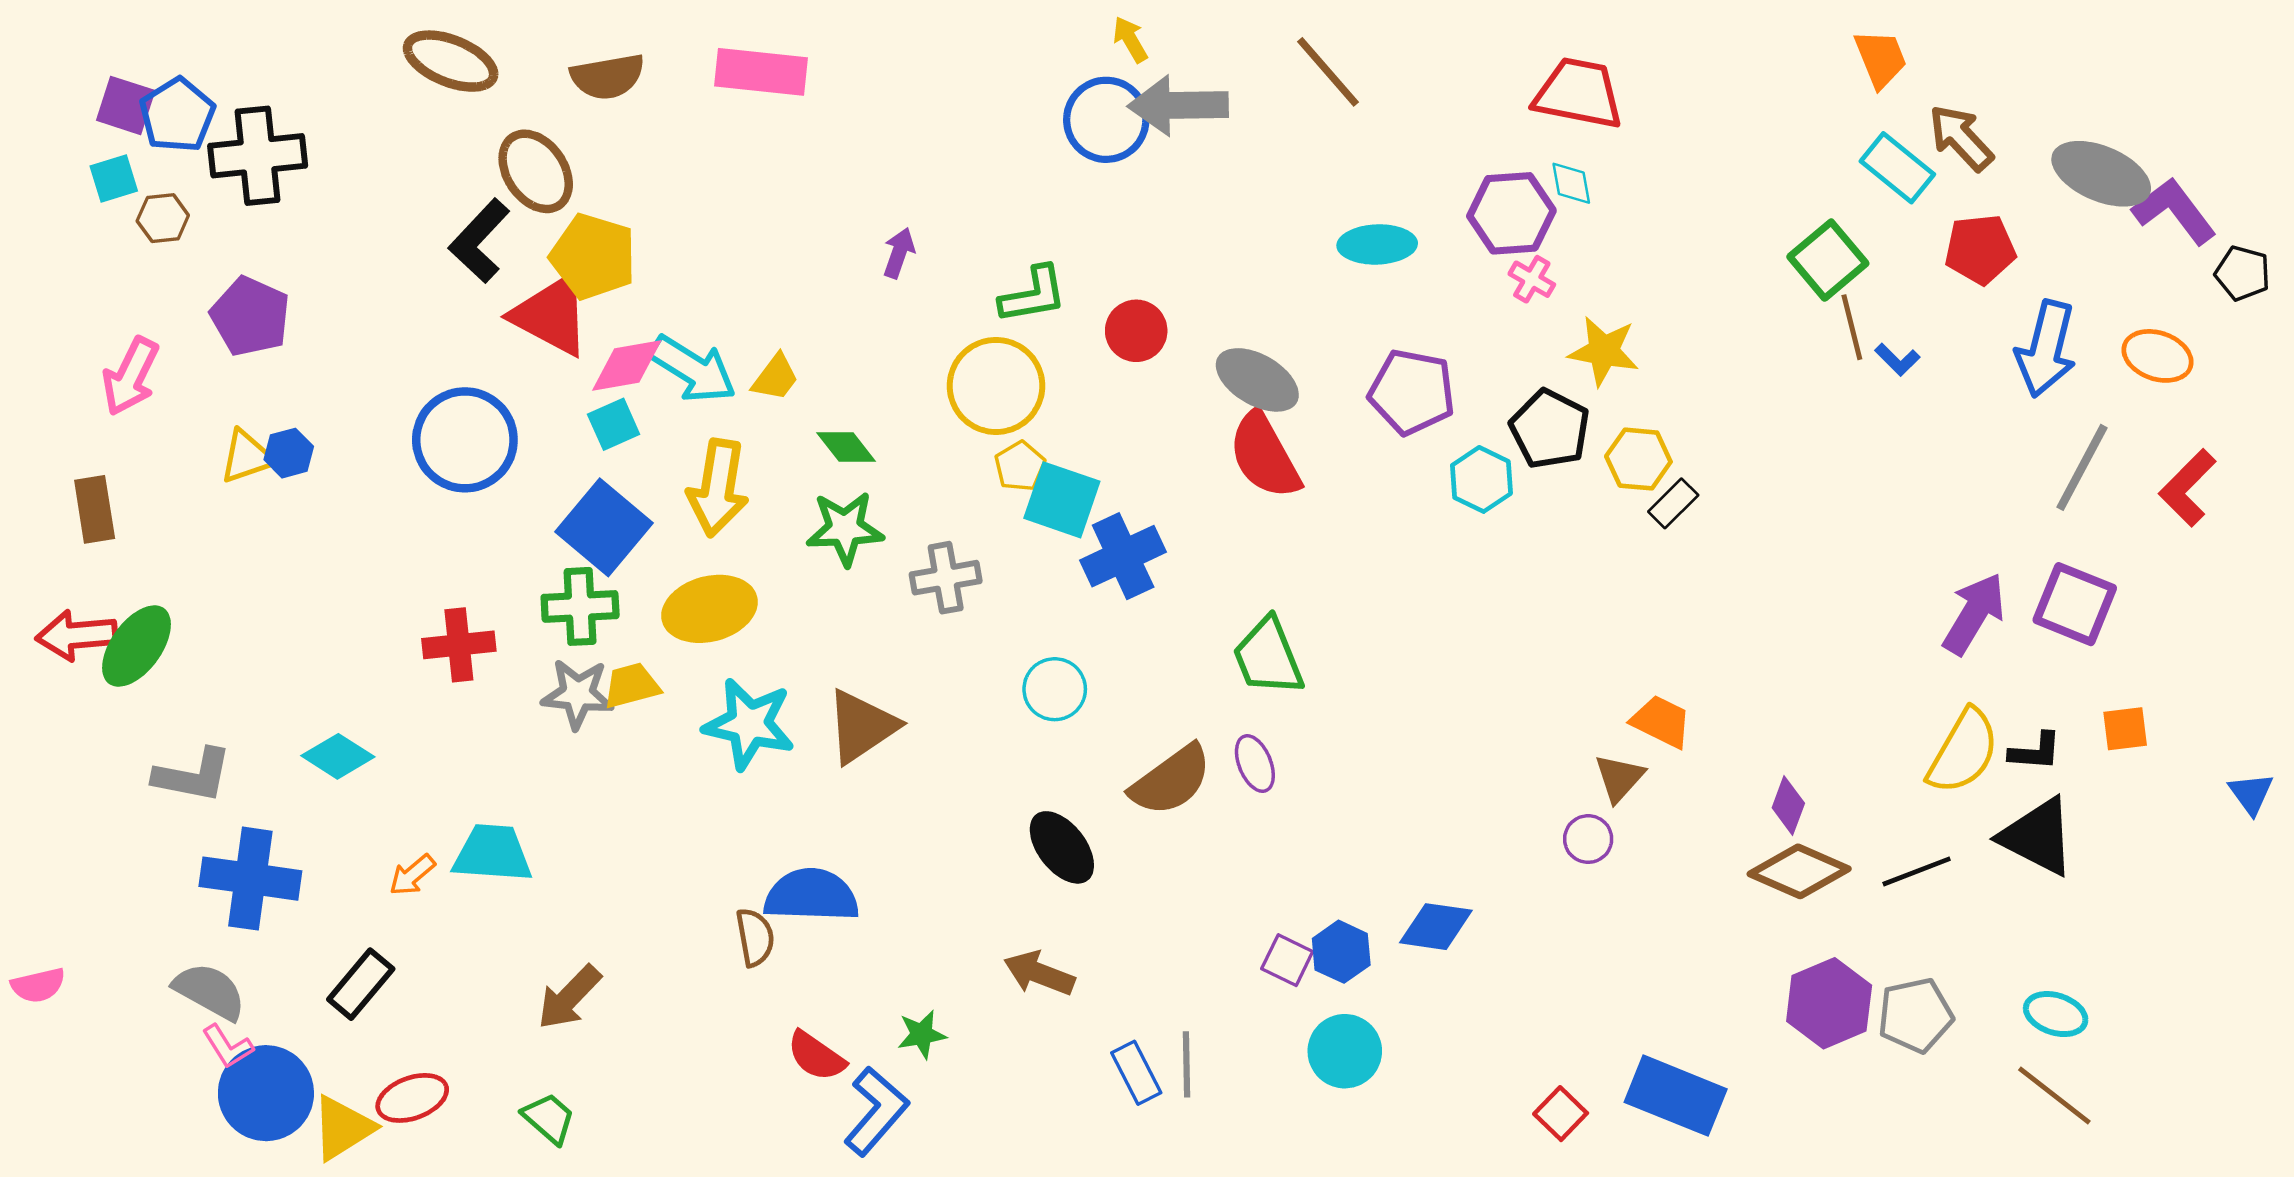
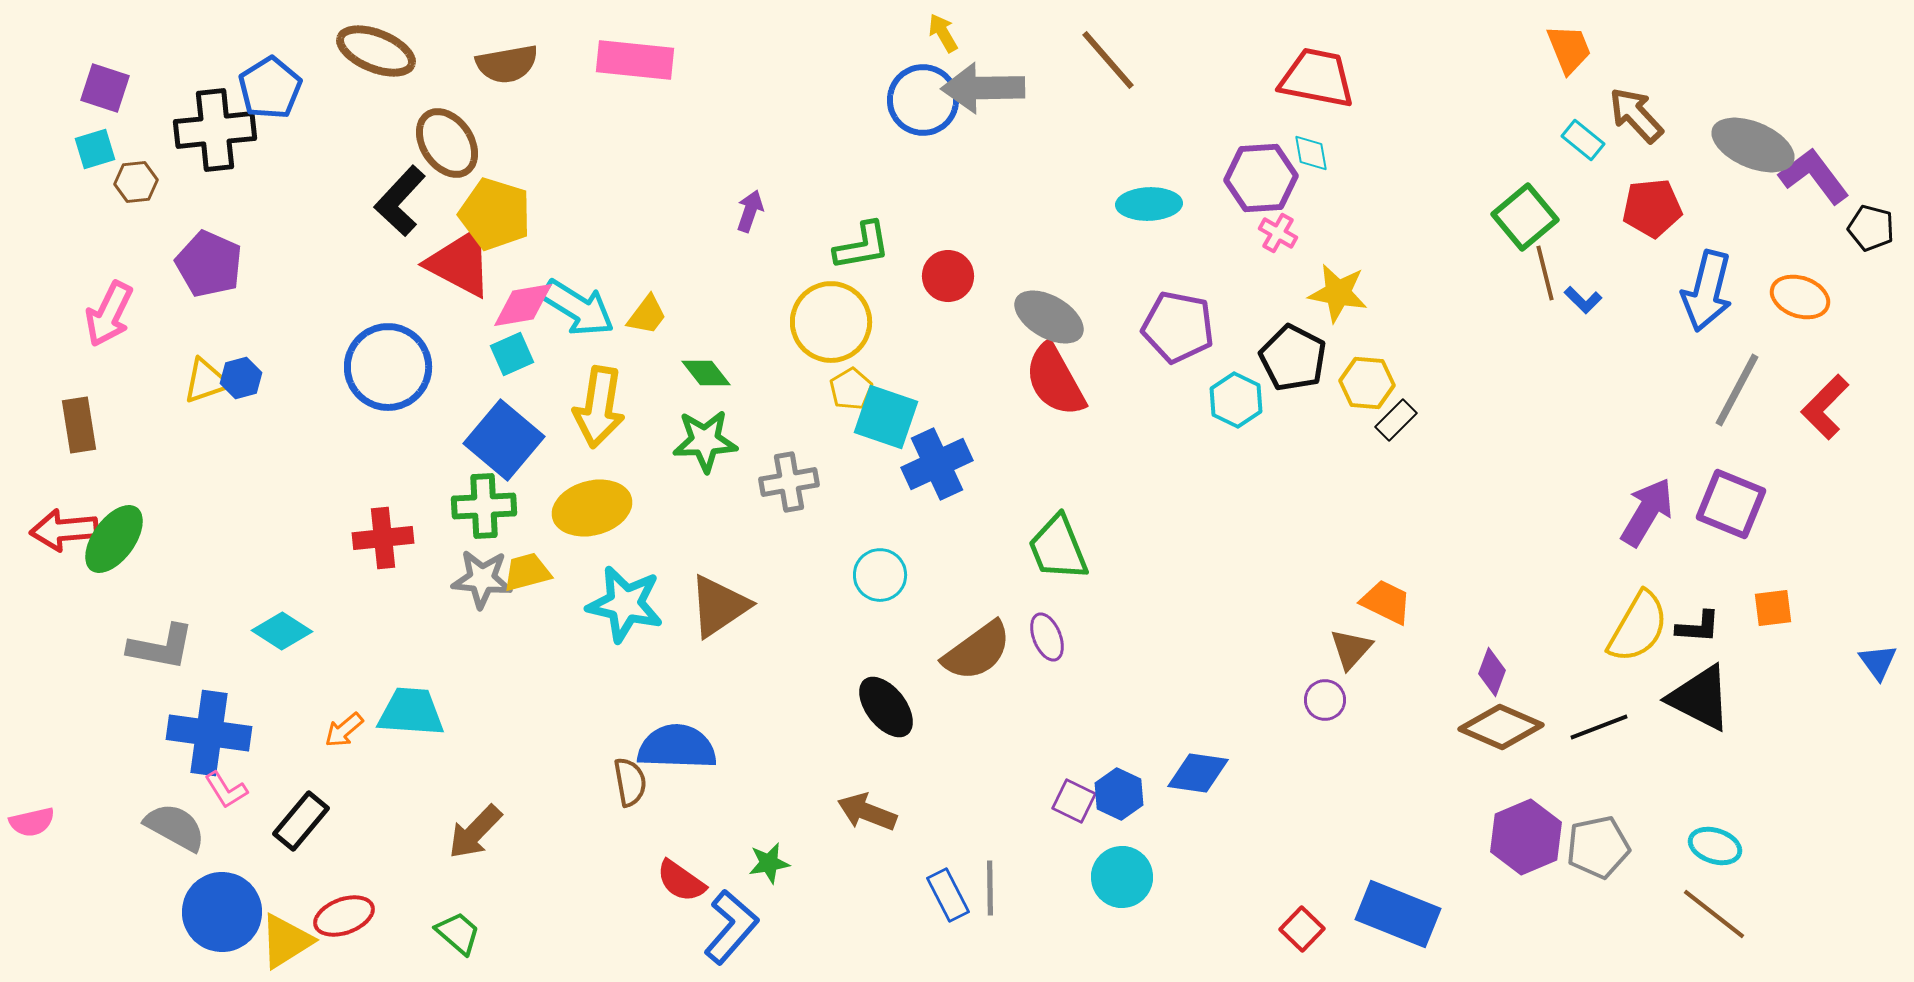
blue pentagon: (177, 115) -> (270, 88), moved
cyan rectangle: (1897, 168) -> (1583, 140), size x0.7
pink L-shape: (228, 1046) -> (226, 790), moved

